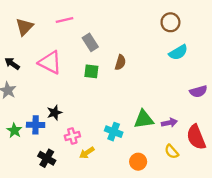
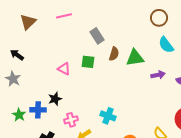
gray rectangle: (90, 42) -> (97, 36), moved
cyan semicircle: (178, 52) -> (166, 45), turned 84
pink triangle: (50, 62) -> (64, 69), moved, size x0.6
green triangle: (144, 119) -> (135, 58), moved
purple arrow: (169, 123) -> (158, 75), moved

